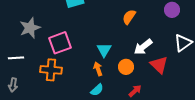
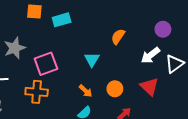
white arrow: (143, 47) -> (150, 55), moved
cyan triangle: (104, 50) -> (92, 60), moved
orange arrow: (98, 69) -> (86, 91), turned 152

